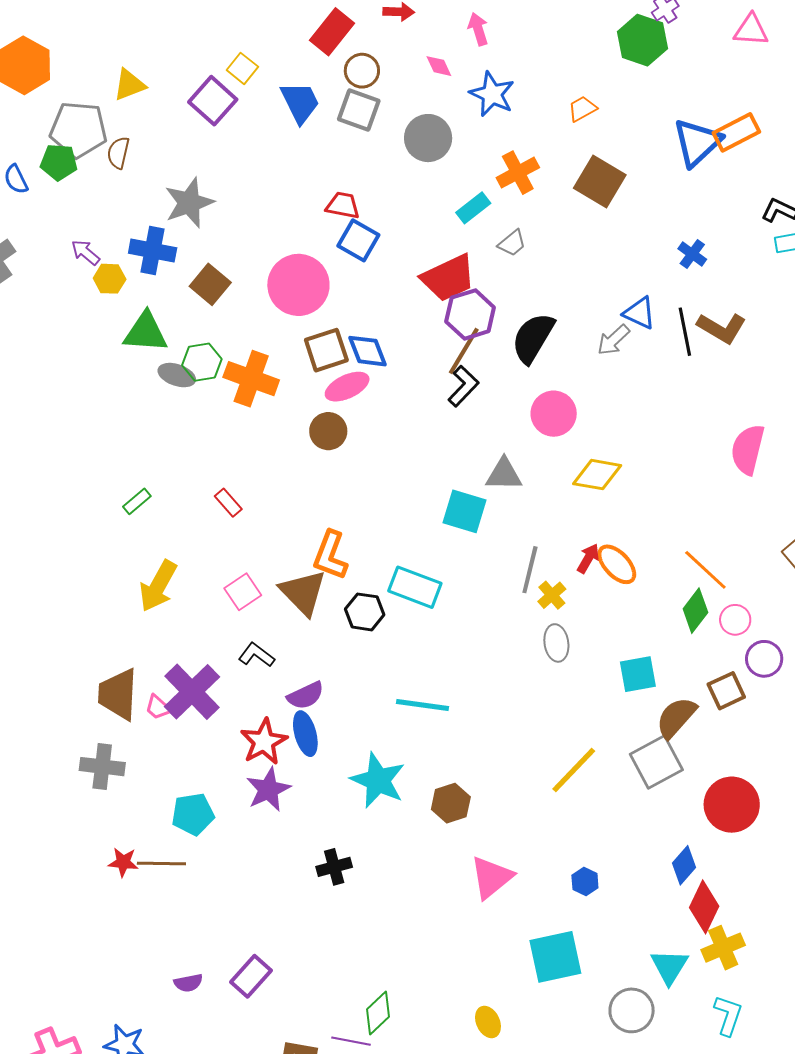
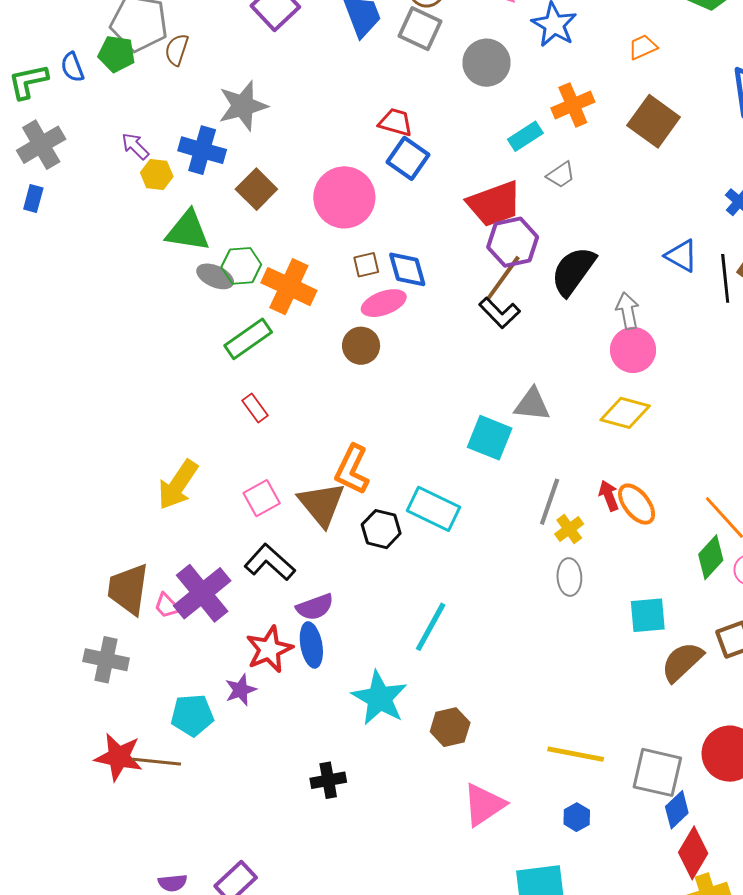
gray arrow: (613, 340) -> (628, 311), moved, turned 117
brown square: (326, 350) -> (366, 265), size x0.6
black L-shape: (463, 386) -> (500, 313), turned 87
pink circle: (554, 414) -> (633, 350), moved
green rectangle: (137, 501) -> (248, 339), moved, size x1.6
red arrow: (588, 558) -> (609, 496), turned -56
black L-shape: (256, 655) -> (270, 562), size x1.4
cyan line: (423, 705) -> (431, 627), turned -74
gray square: (656, 762) -> (657, 772), moved, turned 36
yellow line: (574, 770) -> (576, 754), moved, turned 52
purple star: (268, 789) -> (241, 690), moved, size x0.7
red star: (123, 862) -> (119, 757), size x1.6

